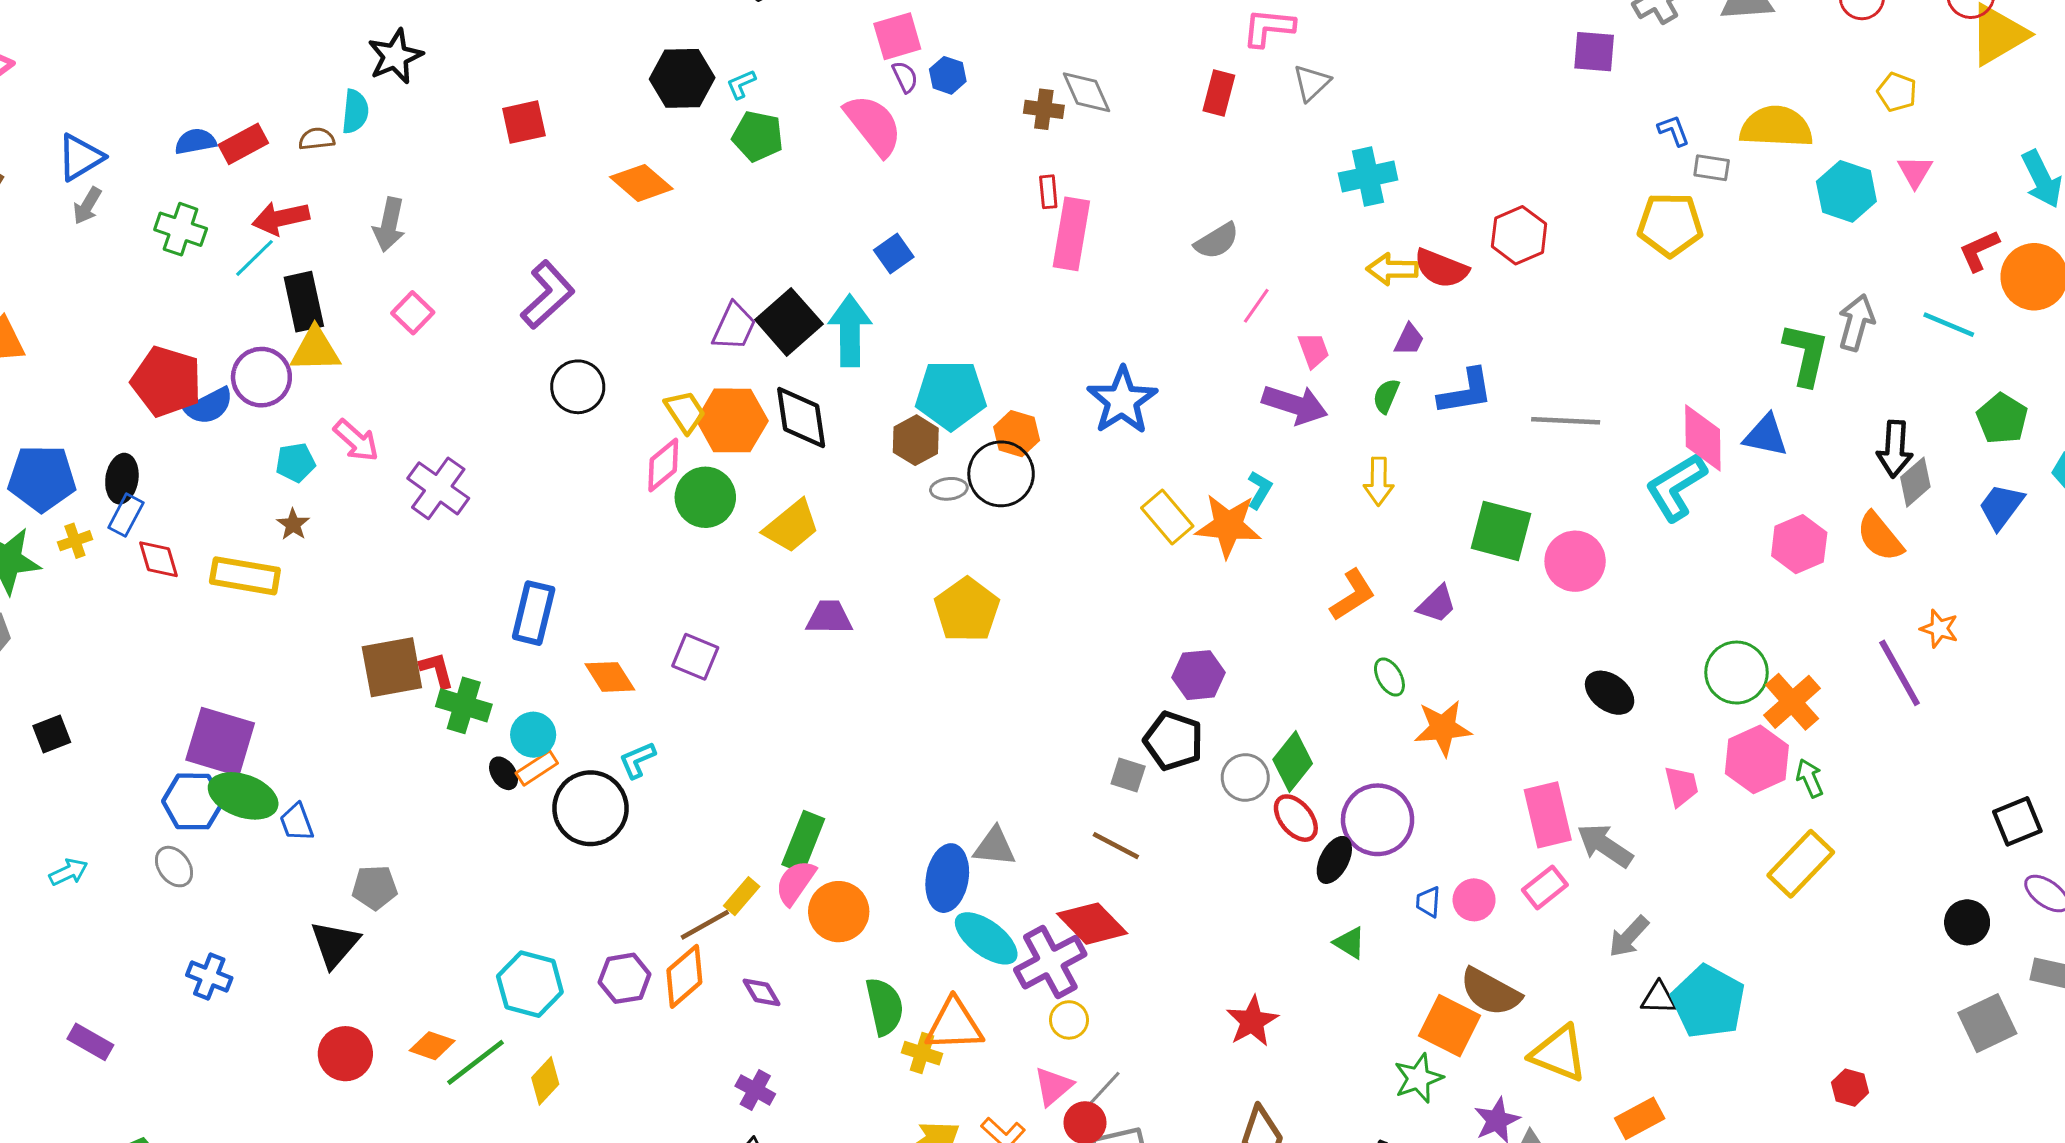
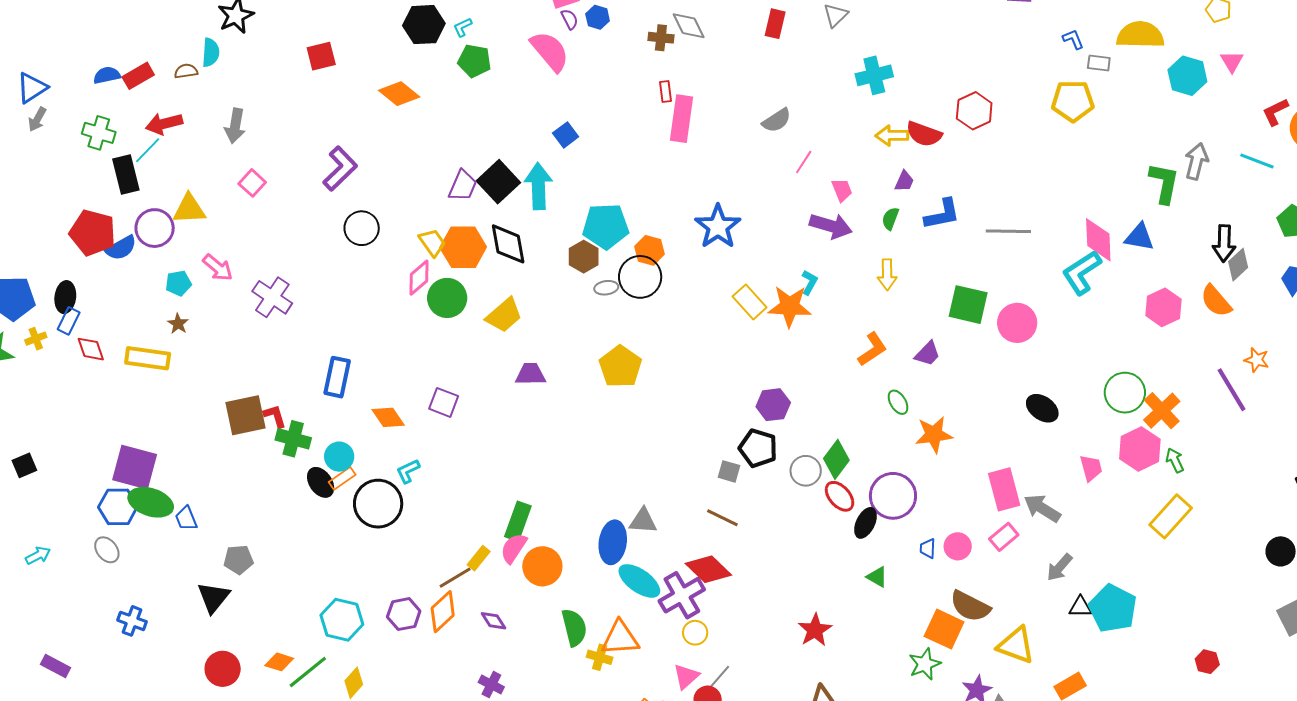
black rectangle: (304, 302) -> (126, 174), moved
black ellipse: (504, 773) -> (321, 482), size x1.4

